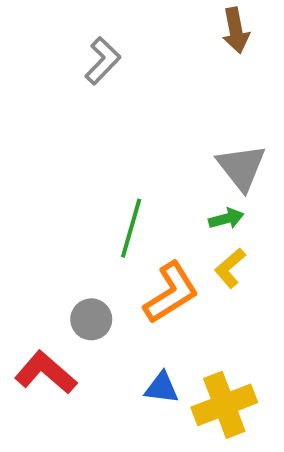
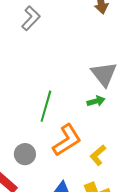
yellow L-shape: (230, 268) -> (98, 155), moved

